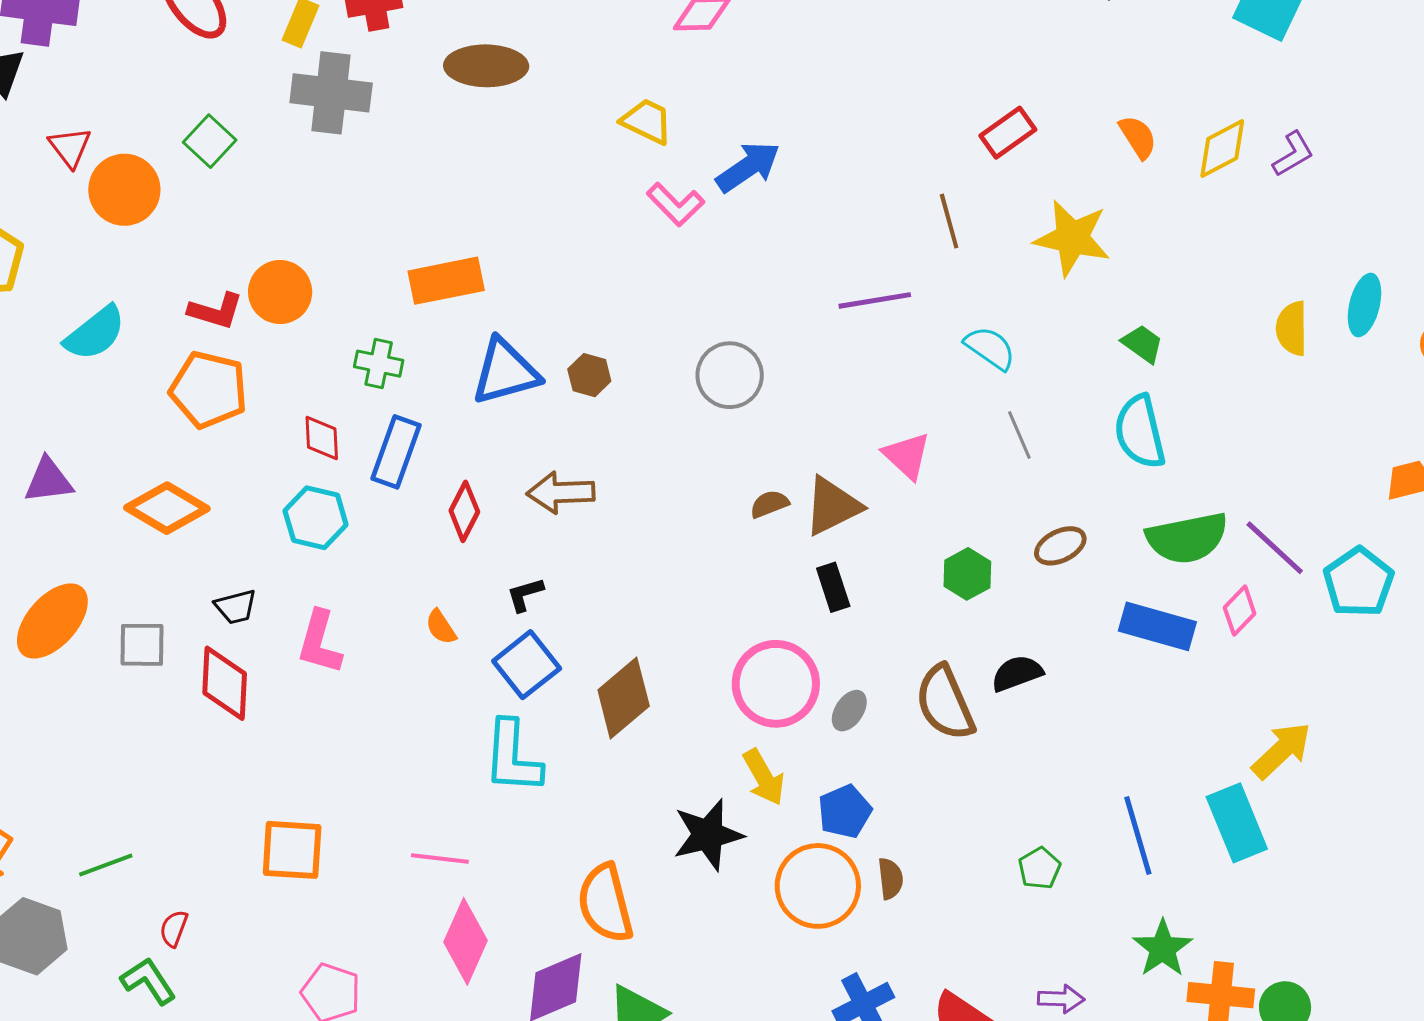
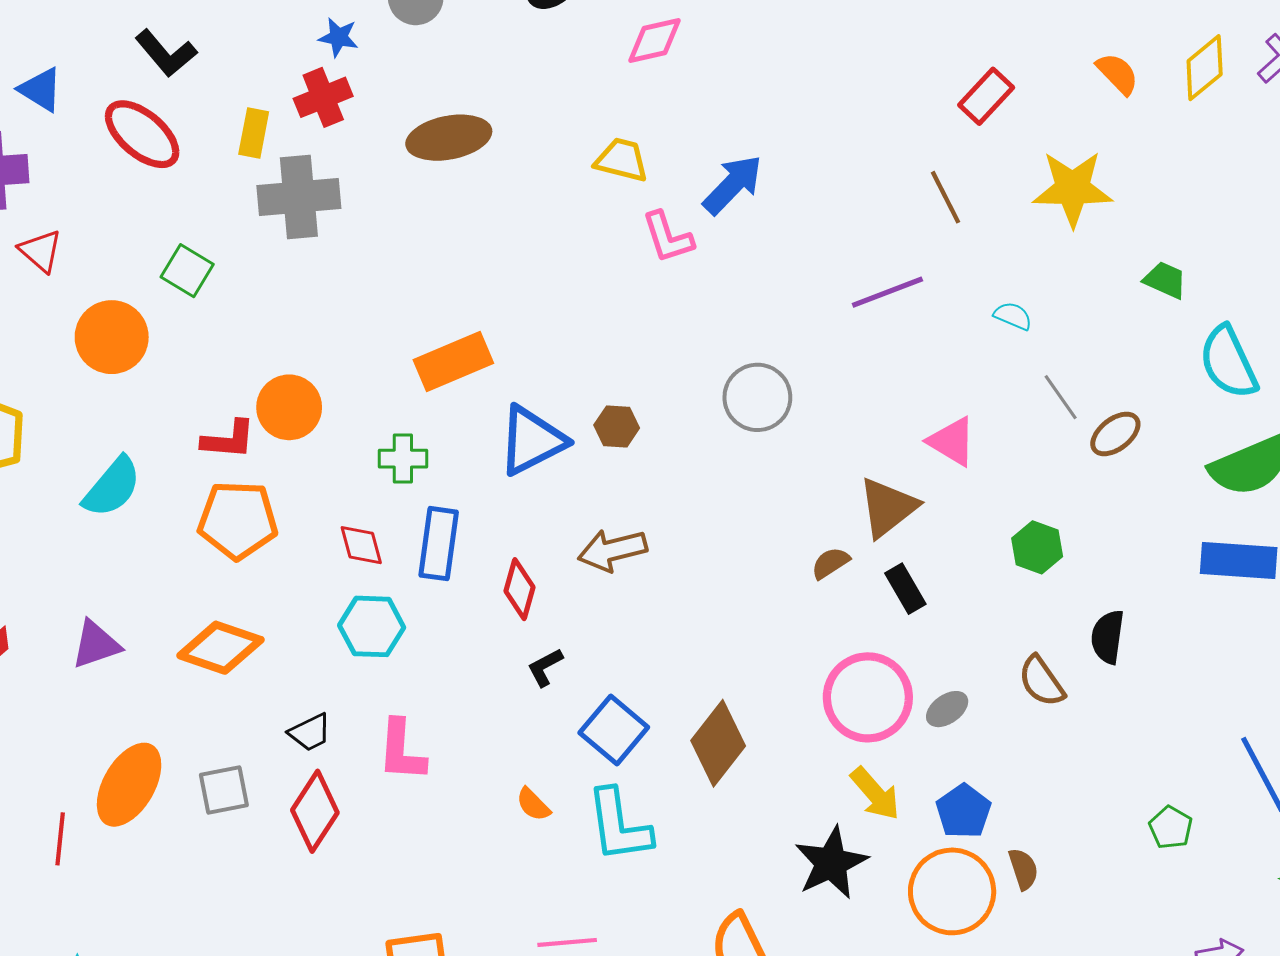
red triangle: (70, 147) -> (41, 251), moved
pink L-shape: (676, 204) -> (668, 237), turned 38
cyan semicircle: (990, 348) -> (1013, 316), size x0.7
cyan semicircle: (1140, 432) -> (1228, 362), moved
brown semicircle: (769, 504) -> (830, 563), moved
brown ellipse: (1060, 546) -> (1115, 434), moved
black L-shape: (525, 594) -> (545, 667), moved
orange semicircle: (441, 627) -> (533, 804), moved
black semicircle: (1017, 673) -> (1108, 637), turned -50
red diamond: (225, 683) -> (315, 811), turned 42
brown semicircle: (945, 703) -> (1041, 681), size x0.7
gray ellipse: (849, 711) -> (947, 709), turned 33

